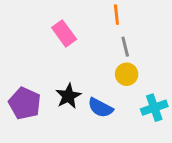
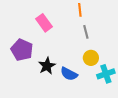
yellow circle: (127, 74) -> (91, 58), moved
purple pentagon: (25, 103) -> (22, 50), moved

